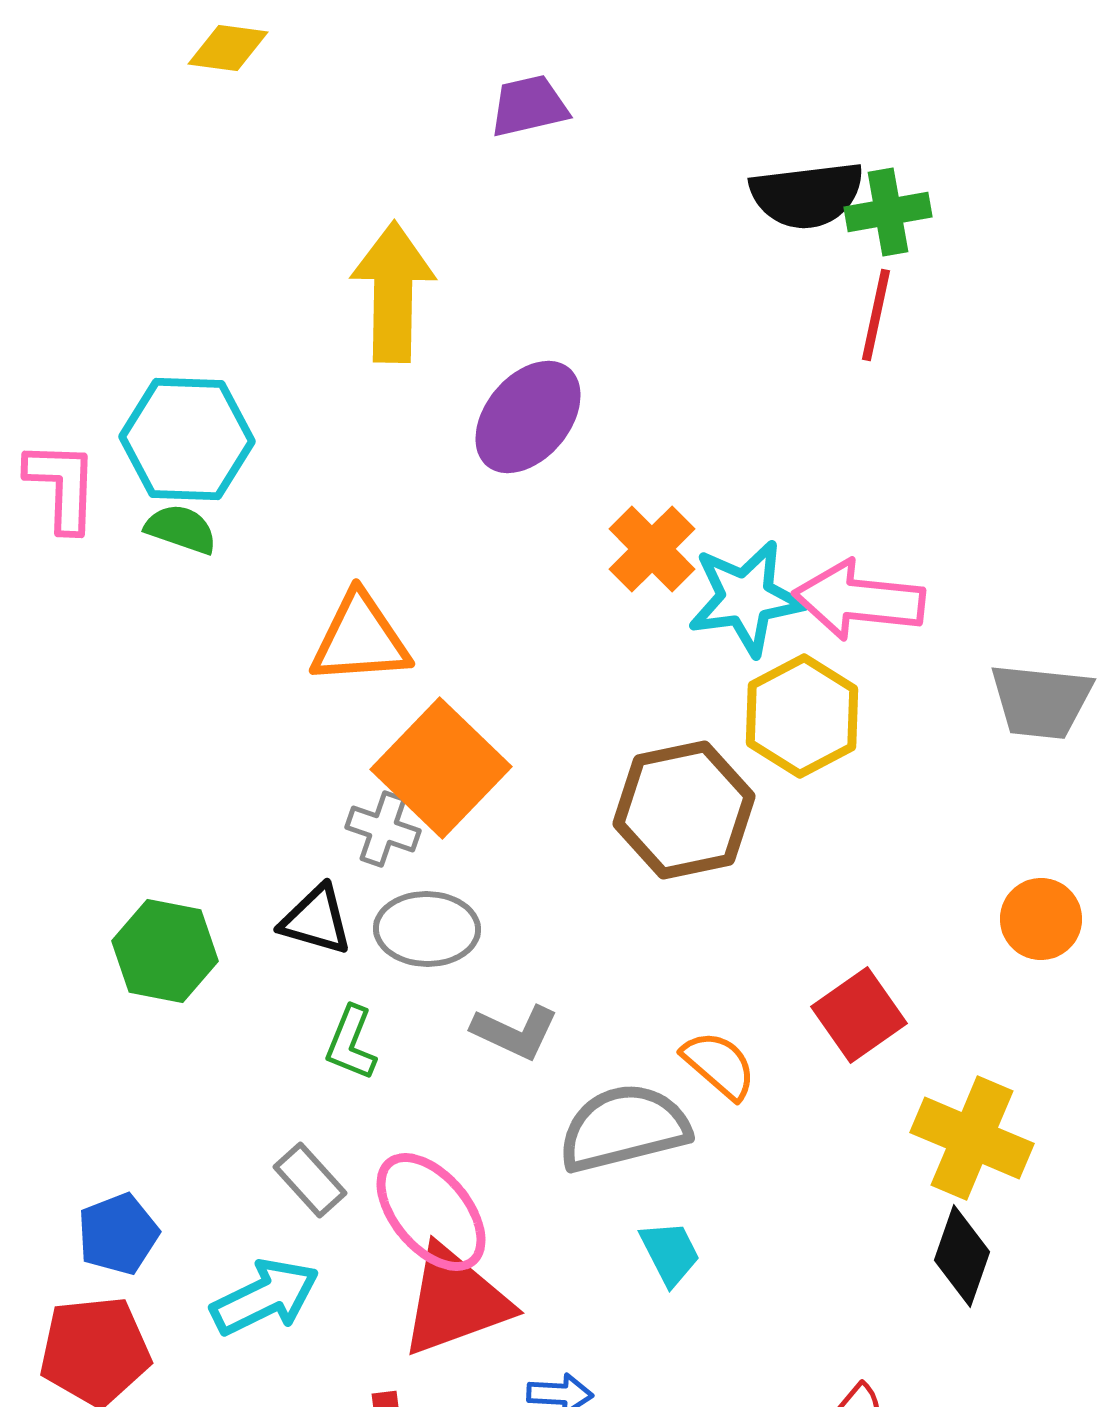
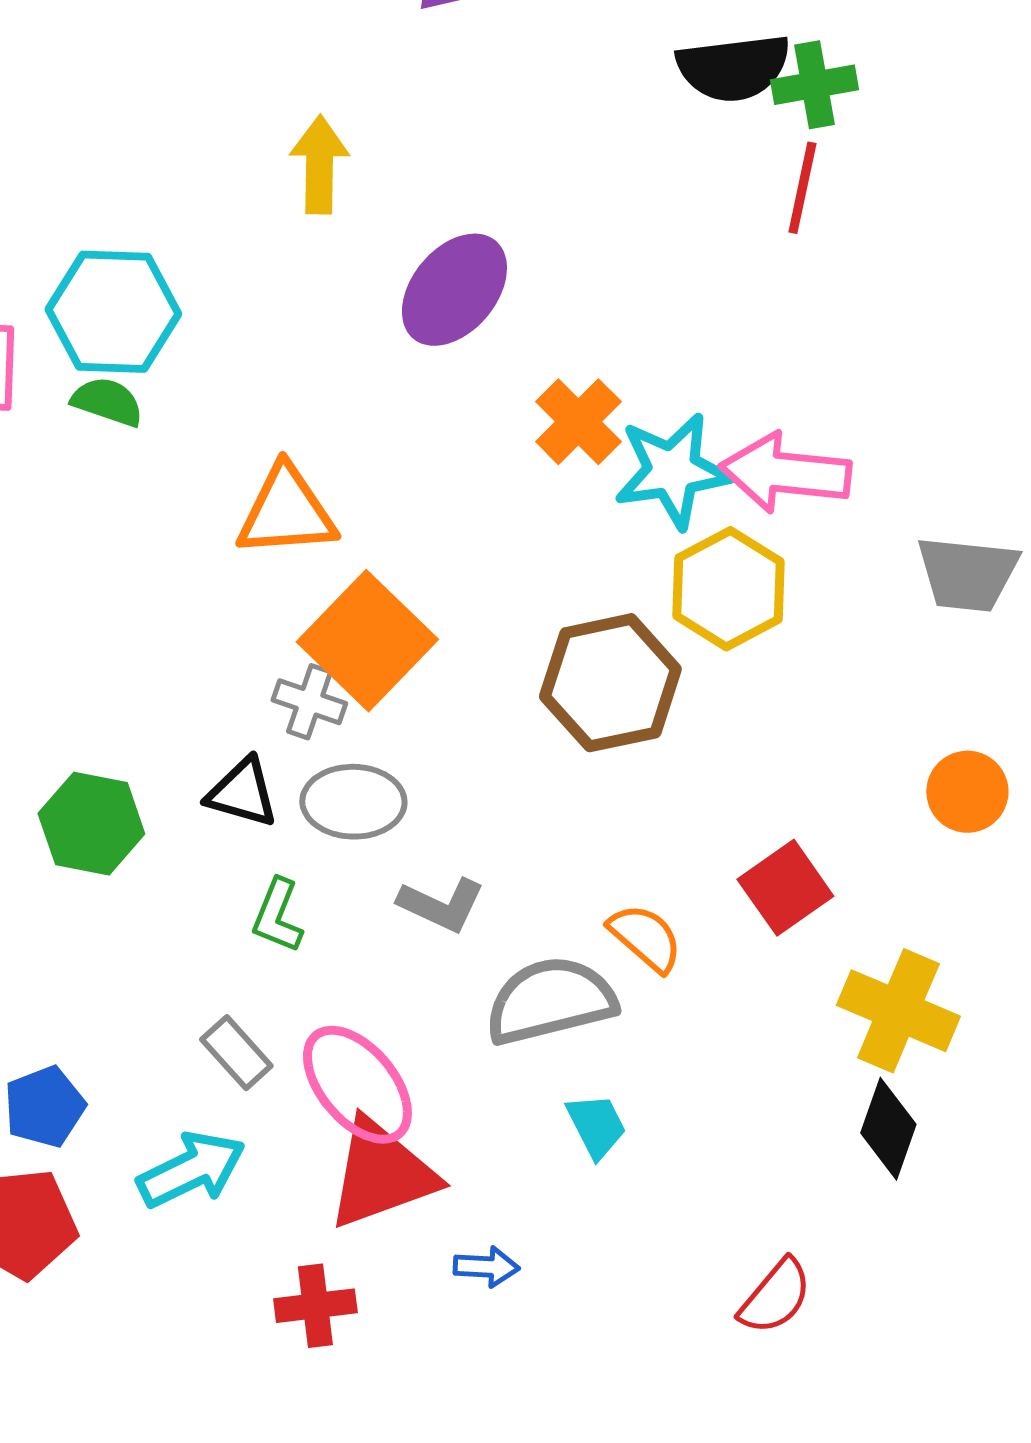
yellow arrow: (393, 292) -> (319, 165), size x0.7

